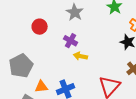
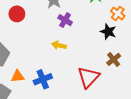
purple cross: (70, 41) -> (65, 20), moved

